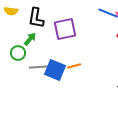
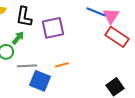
blue square: (55, 70) -> (40, 81), moved

